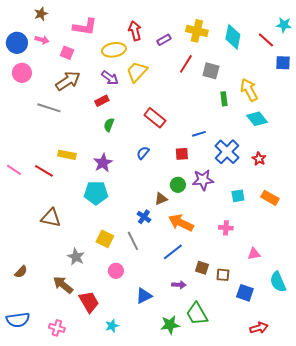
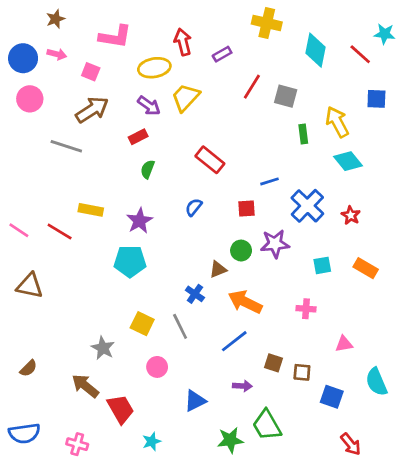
yellow cross: (197, 31) -> (267, 23), moved
blue square: (283, 63) -> (376, 99), moved
brown triangle: (51, 218) -> (30, 286), moved
red arrow: (259, 328) -> (351, 444), turned 66

